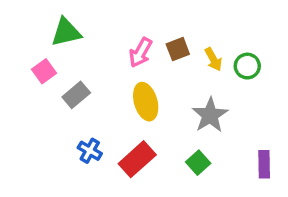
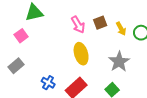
pink arrow: (141, 53) -> (78, 25), turned -60
gray rectangle: (76, 95) -> (16, 66), moved

